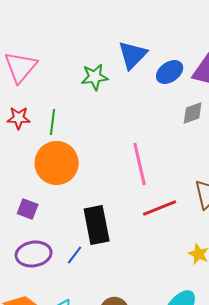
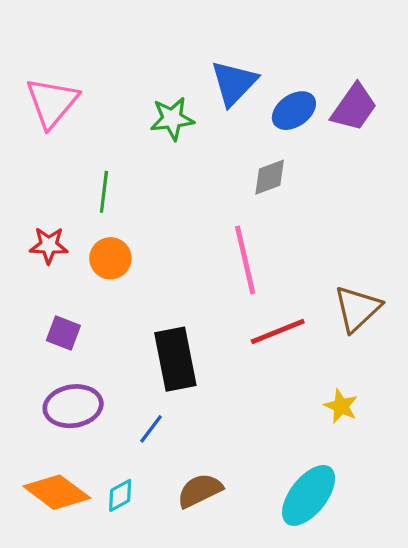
gray diamond: (193, 113) -> (270, 177), moved
red star: (19, 118) -> (49, 245), moved
orange circle: (57, 163) -> (110, 258), size x0.6
blue line: (75, 255) -> (151, 429), moved

